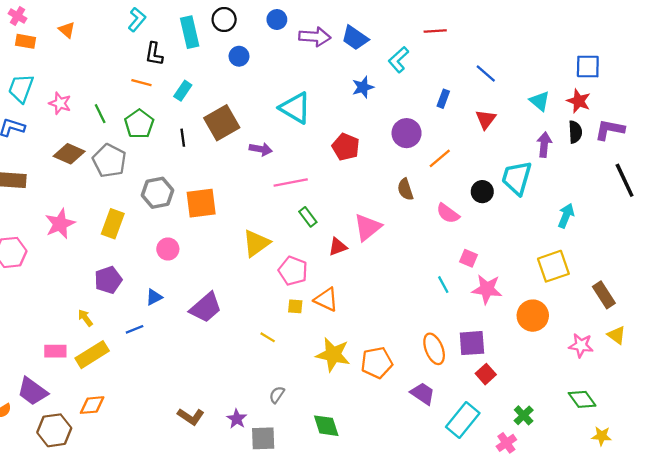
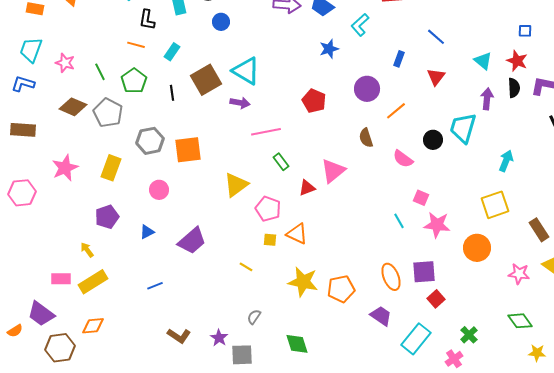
blue square: (588, 67) -> (525, 31), size x0.6
cyan triangle: (295, 108) -> (246, 71), moved
blue line: (135, 329) -> (155, 286), moved

